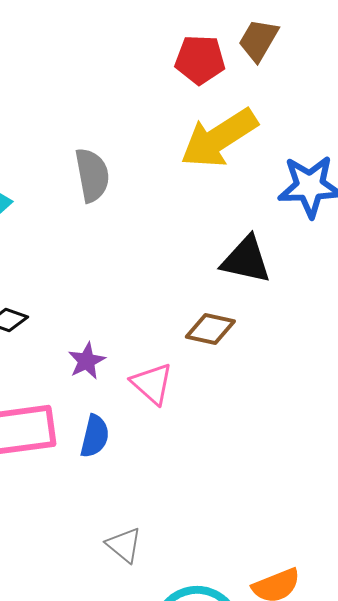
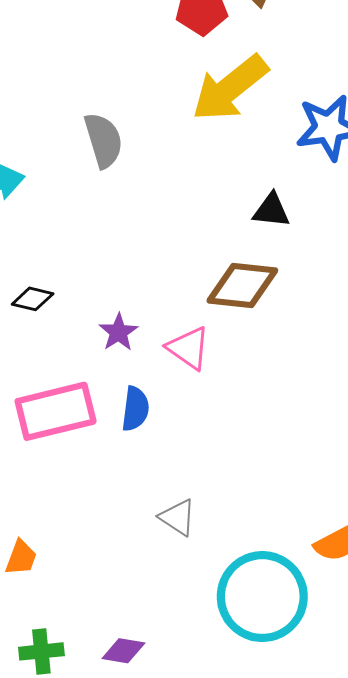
black triangle: (246, 260) -> (271, 210), size x0.7
brown diamond: (210, 329) -> (242, 285), size x1.4

